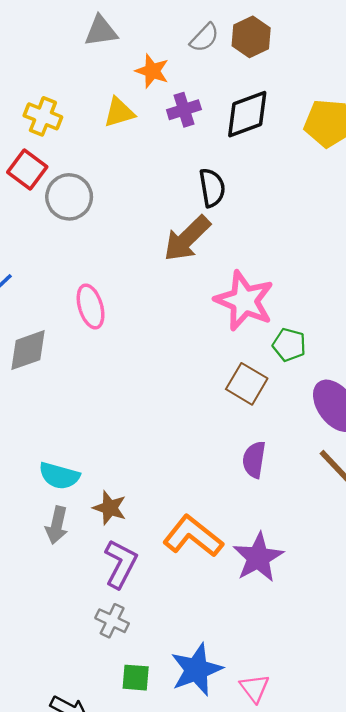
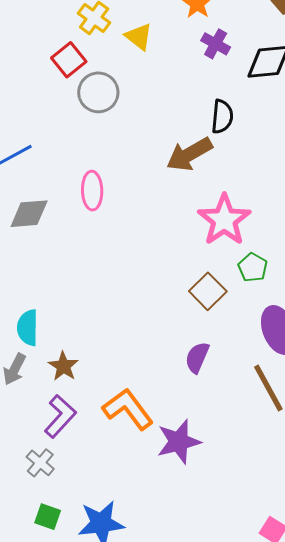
purple cross: (184, 110) -> (216, 44), turned 32
yellow triangle: (119, 112) -> (139, 37), moved, turned 40
cyan semicircle: (59, 476) -> (28, 328), turned 60

